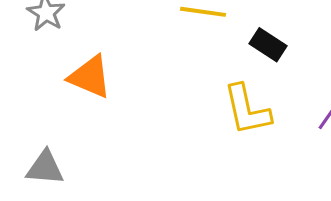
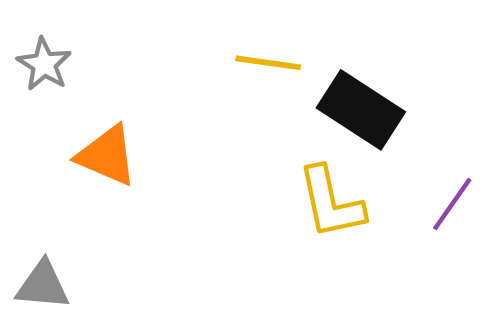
black rectangle: (268, 45) -> (361, 110), size x1.6

